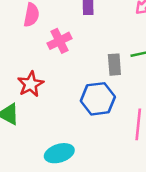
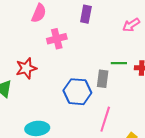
gray rectangle: (114, 65) -> (103, 79), moved

